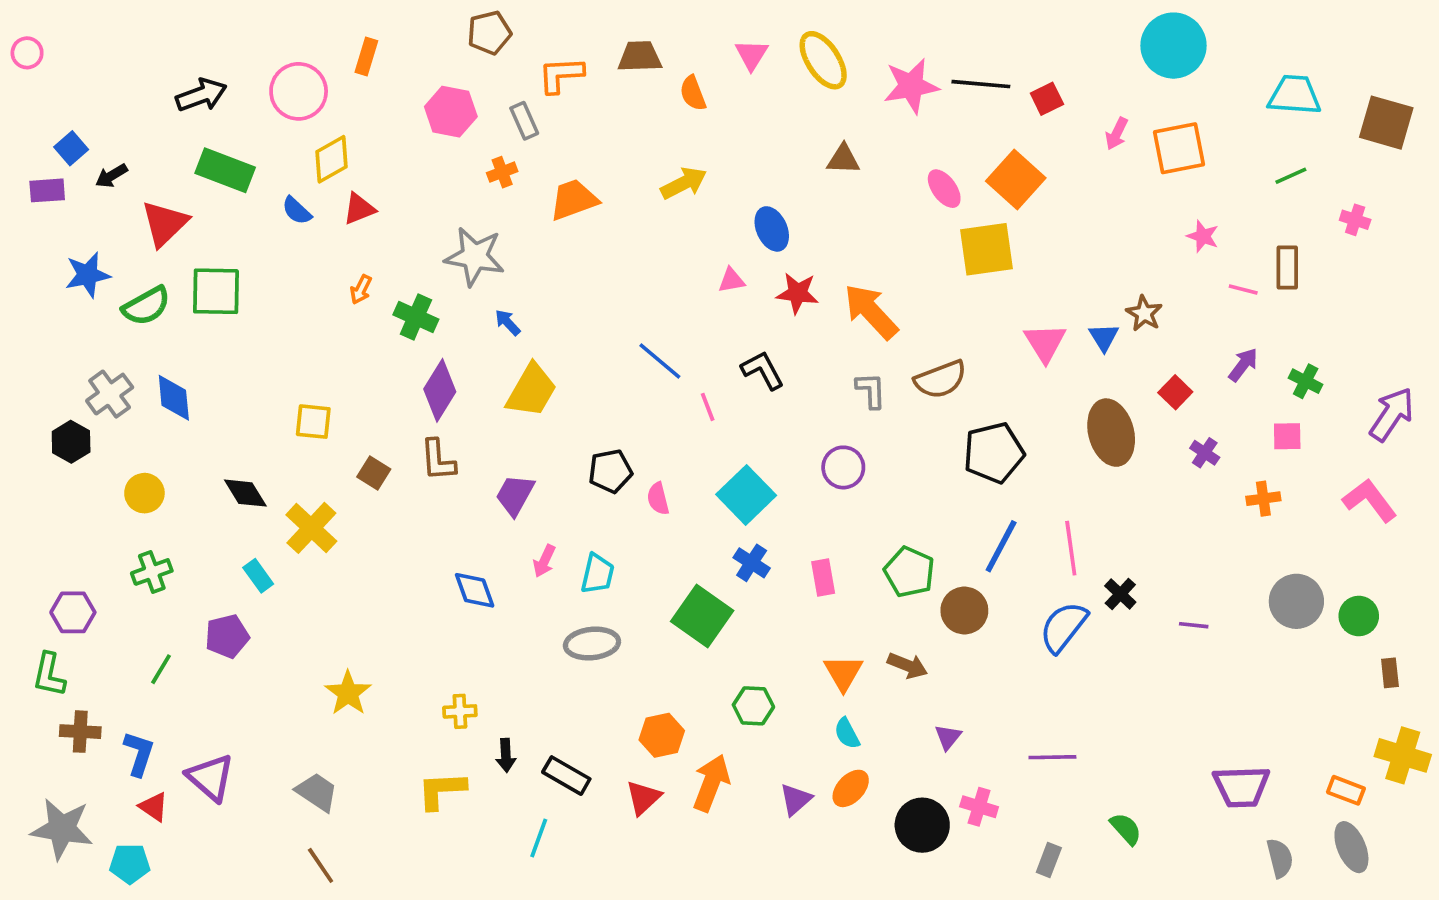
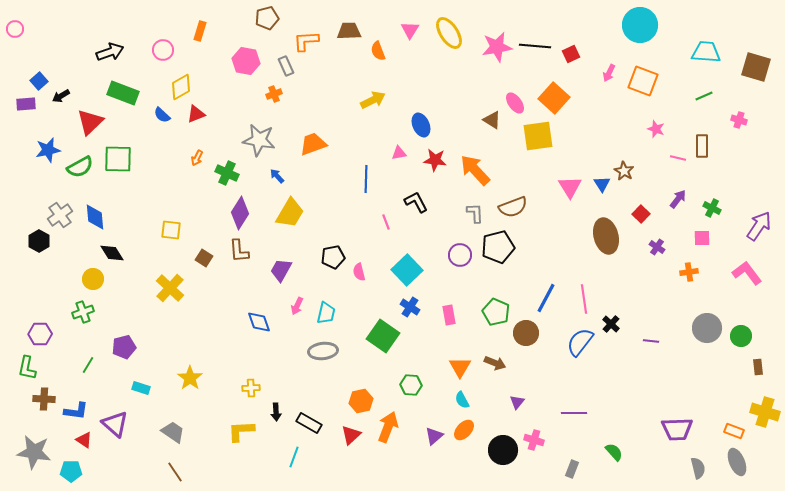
pink circle: (299, 91) -> (163, 50), size x0.7
orange square: (1179, 148) -> (643, 81), turned 32
brown triangle: (843, 159) -> (492, 120), moved, turned 30
orange trapezoid: (574, 200) -> (313, 144), moved
blue line: (660, 361) -> (366, 179), moved, turned 52
black pentagon: (994, 453) -> (498, 247), moved
yellow circle: (144, 493) -> (93, 279), moved
black diamond: (245, 493) -> (112, 253), moved
cyan rectangle: (258, 576) -> (141, 388), moved, turned -36
blue L-shape: (139, 754) -> (76, 411), turned 80

